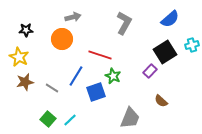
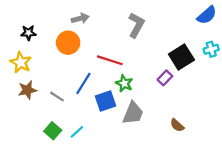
blue semicircle: (170, 19) -> (207, 15), moved
brown semicircle: (161, 101) -> (177, 125), moved
gray trapezoid: (130, 118) -> (133, 113), moved

